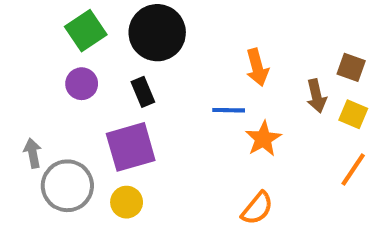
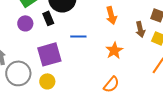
black rectangle: (143, 92) -> (48, 18), moved
blue line: (229, 110) -> (78, 36), moved

